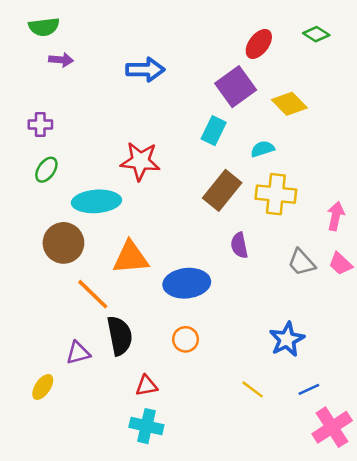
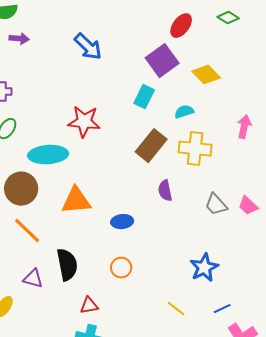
blue arrow: (145, 70) -> (88, 47), turned 44
pink arrow: (336, 216) -> (244, 127), moved
blue ellipse: (187, 283) -> (122, 222), size x0.6
orange line: (93, 294) -> (27, 231), moved
purple triangle: (78, 353) -> (33, 279), turned 30

